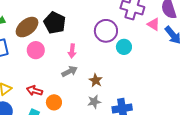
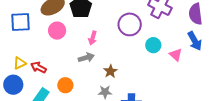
pink triangle: (154, 24) -> (176, 55), moved
cyan circle: (124, 47) -> (153, 45), moved
red arrow: (34, 91) -> (39, 67), moved

